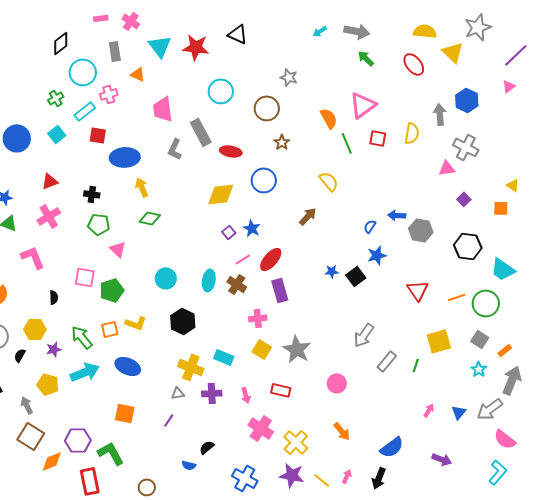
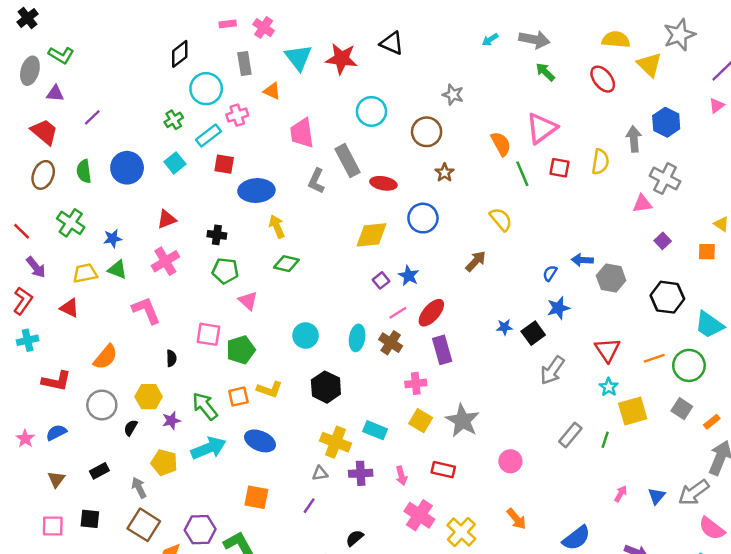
gray arrow: (364, 335) -> (552, 370), moved
cyan star: (479, 369) -> (609, 387), moved

